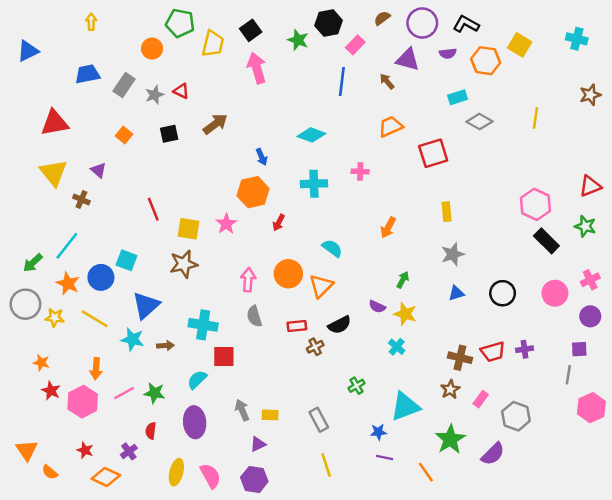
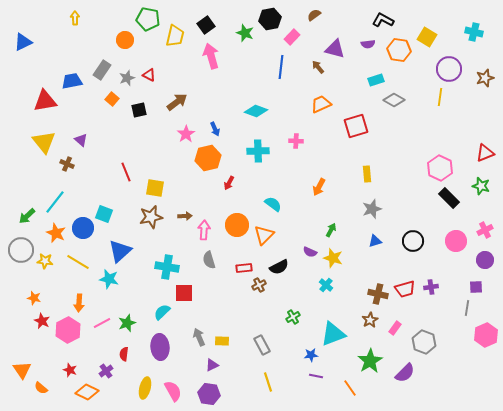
purple circle: (422, 23) -> (449, 69), moved
blue trapezoid: (88, 74) -> (72, 81), moved
orange square: (124, 135) -> (112, 99), moved
pink star: (226, 224) -> (186, 134), moved
brown arrow: (165, 346) -> (185, 216), moved
green star: (154, 393) -> (127, 323), turned -30

